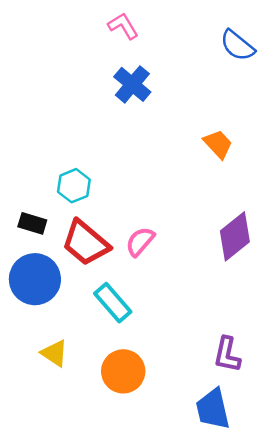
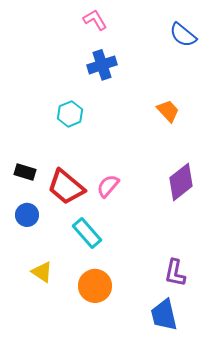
blue cross: (132, 84) -> (102, 65), turned 32
cyan hexagon: (74, 186) -> (70, 114), moved
blue circle: (35, 279) -> (27, 215), size x0.6

